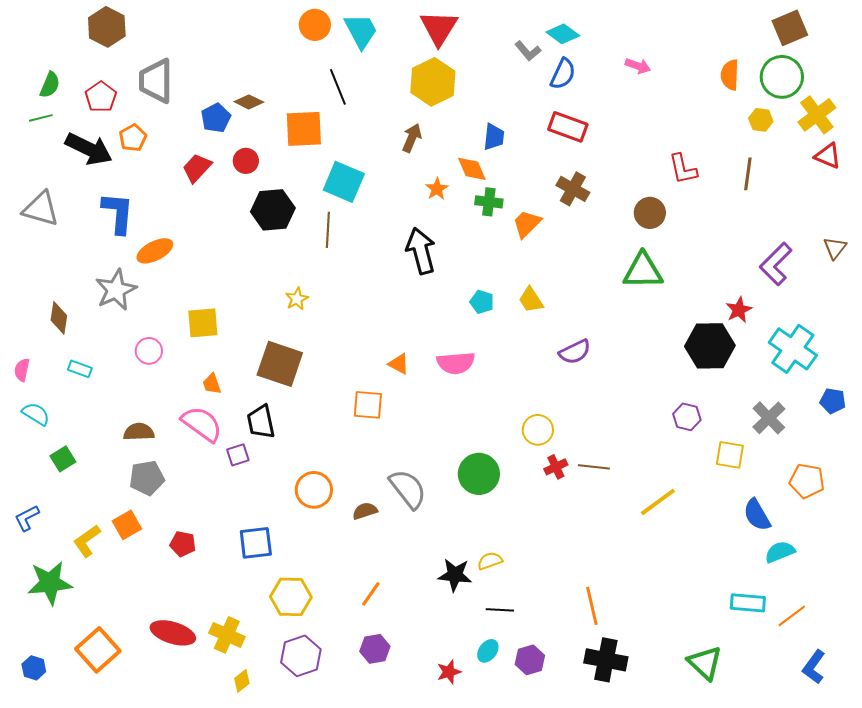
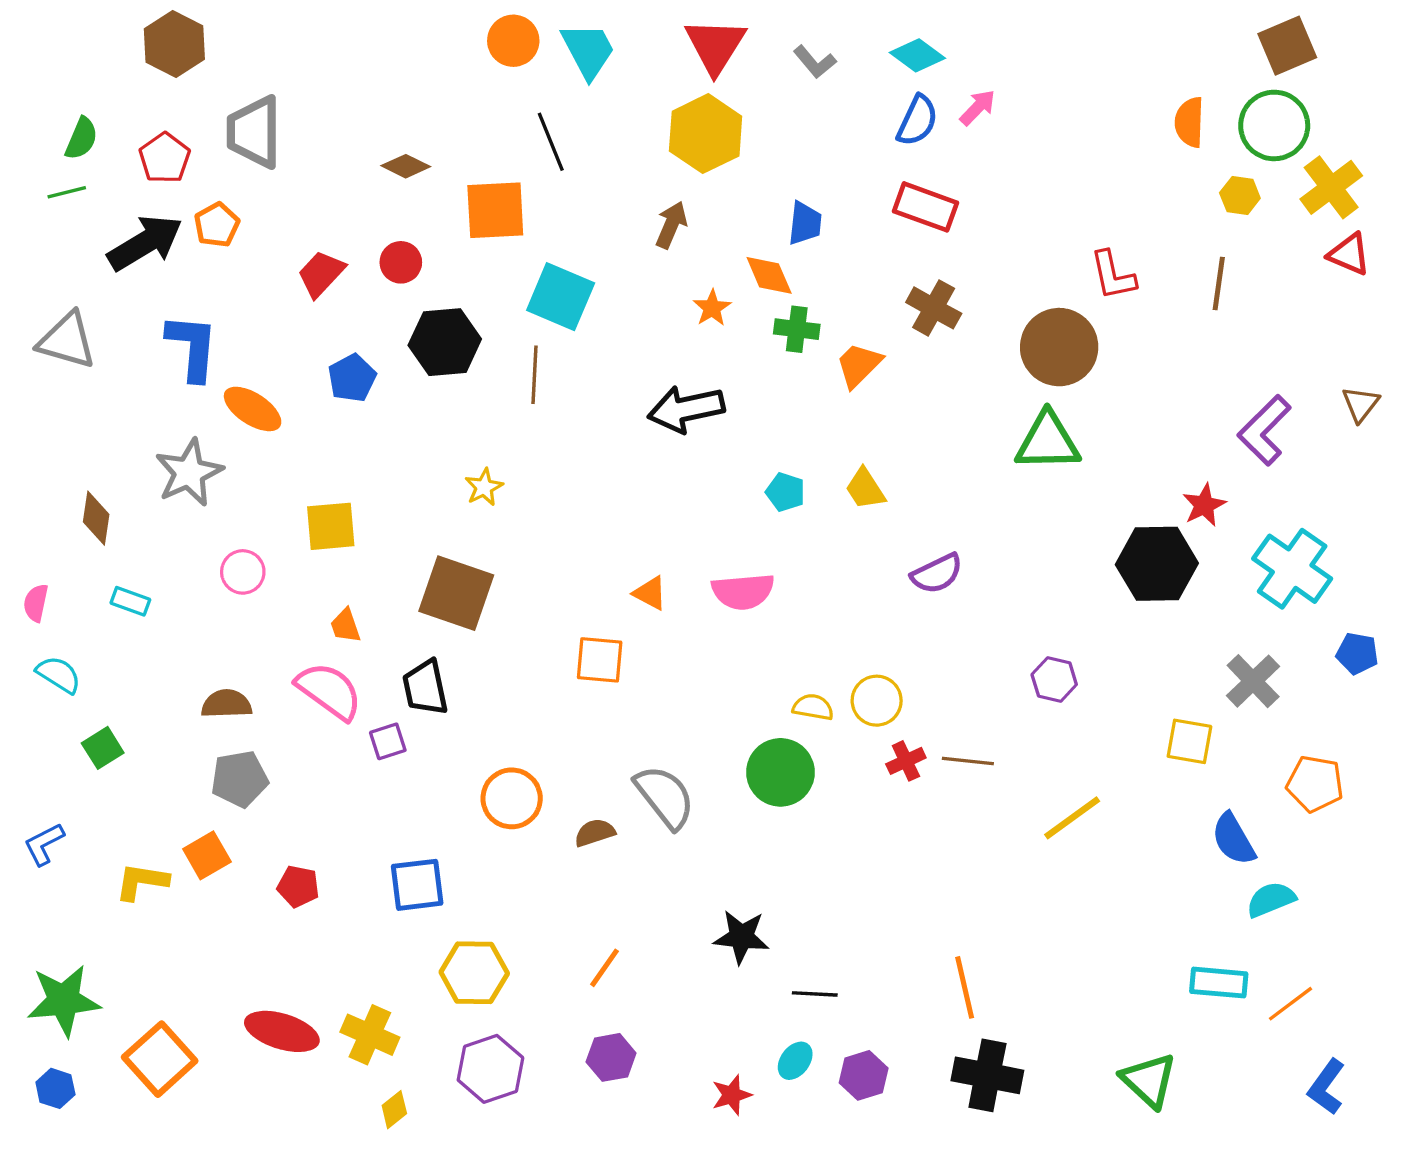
gray L-shape: (528, 51) -> (815, 62), moved
pink arrow: (638, 66) -> (978, 108), moved, turned -65
blue pentagon: (216, 118) -> (352, 378), moved
black arrow: (89, 149) -> (145, 243), turned -57
brown circle: (650, 213) -> (1059, 347), size x1.5
orange ellipse: (155, 251) -> (253, 409), turned 60
black arrow: (421, 251) -> (686, 409), turned -87
purple hexagon: (687, 417) -> (1054, 679), moved
yellow L-shape: (87, 541) -> (142, 882), turned 44
yellow semicircle: (490, 561) -> (813, 707), moved, turned 30
green star: (50, 583) -> (64, 1000), moved

